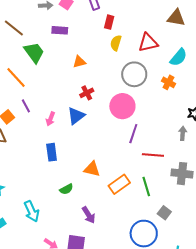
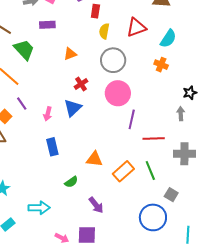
gray circle: (134, 74) -> (113, 60), moved
cyan arrow: (32, 211) -> (39, 208), turned -60

